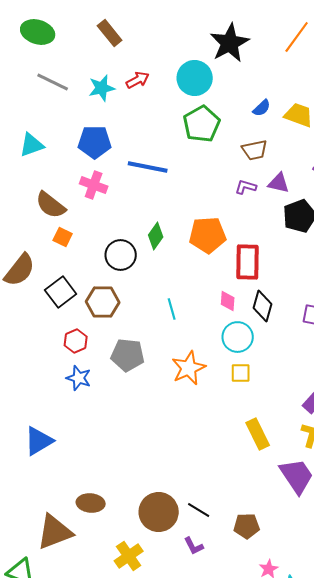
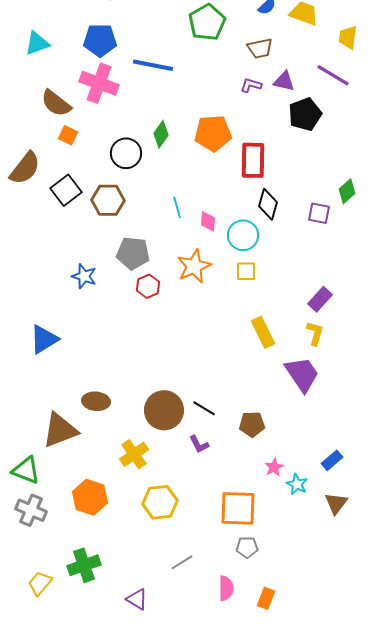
pink cross: (94, 185) -> (99, 83), size x1.4
pink diamond: (228, 301) -> (208, 221), moved
red hexagon: (76, 341) -> (148, 286), moved

